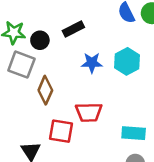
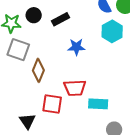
black circle: (40, 40) -> (34, 15), moved
cyan hexagon: (127, 61) -> (112, 31), moved
cyan rectangle: (134, 133) -> (98, 104), moved

